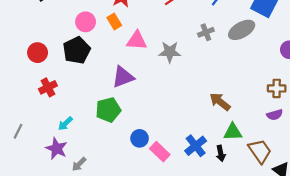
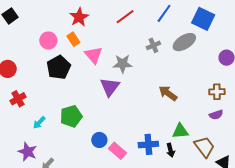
pink triangle: (137, 41) -> (93, 55), turned 48
black pentagon: (77, 50) -> (59, 67), moved
purple triangle: (123, 77) -> (110, 87), moved, turned -30
brown arrow: (220, 102) -> (168, 93), moved
cyan arrow: (65, 124) -> (39, 123), moved
blue cross: (196, 146) -> (148, 144), turned 36

